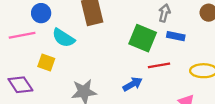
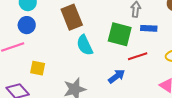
cyan semicircle: (63, 38) -> (85, 45), moved, turned 40

